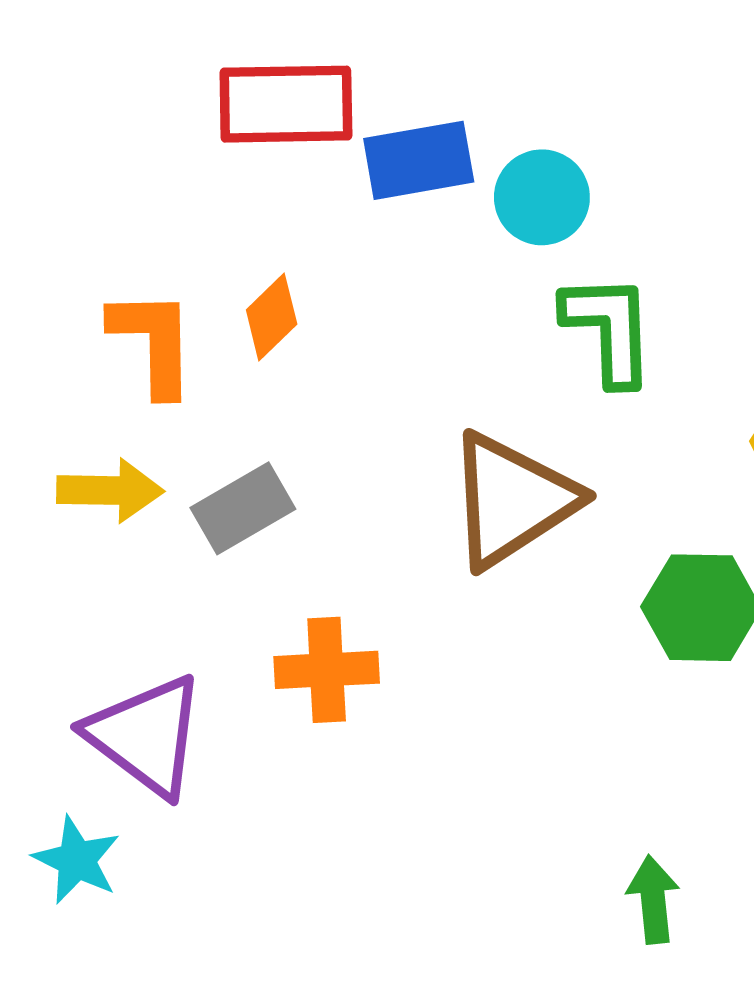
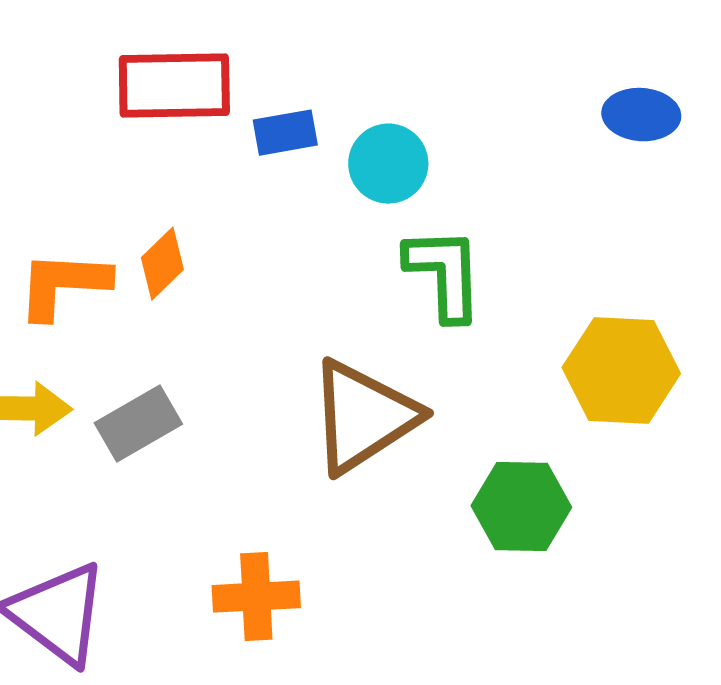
blue rectangle: (419, 160) -> (285, 133), size x0.7
orange L-shape: (153, 342) -> (63, 285), turned -86
orange cross: (327, 670) -> (256, 597), moved

